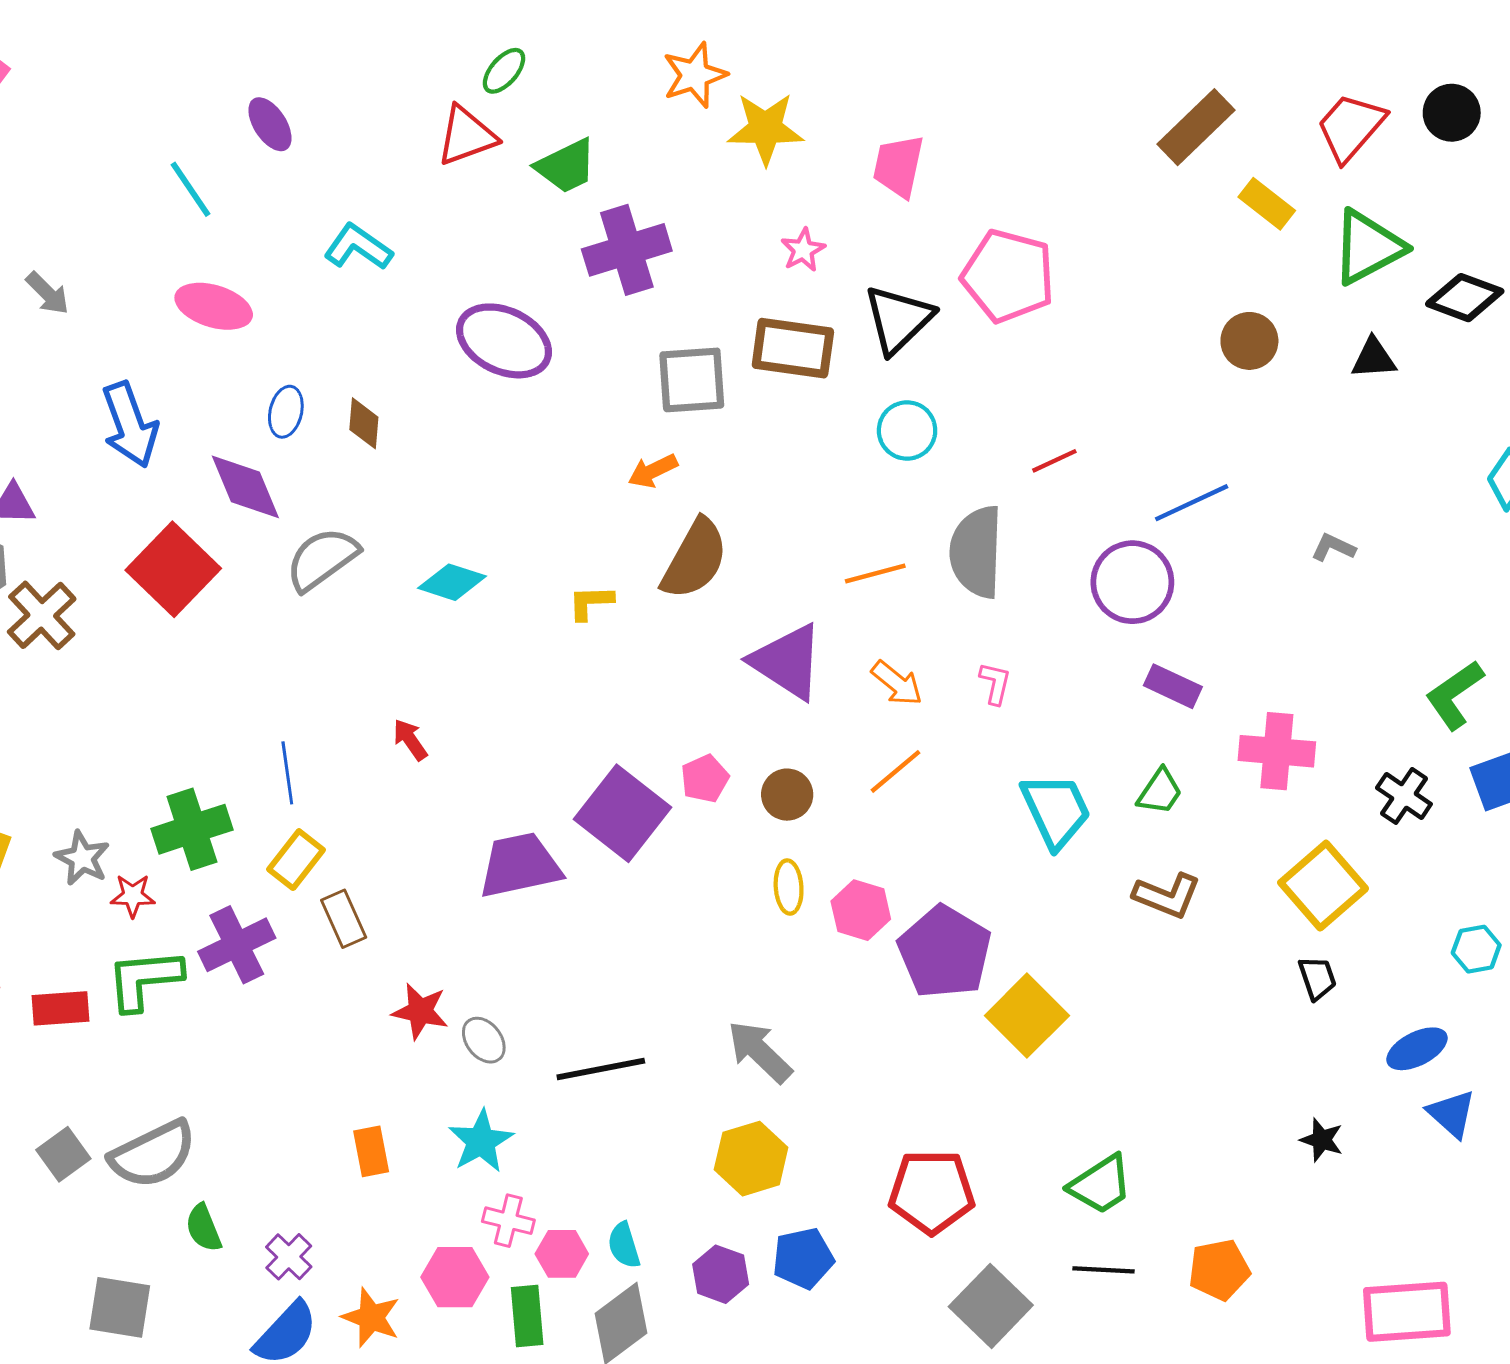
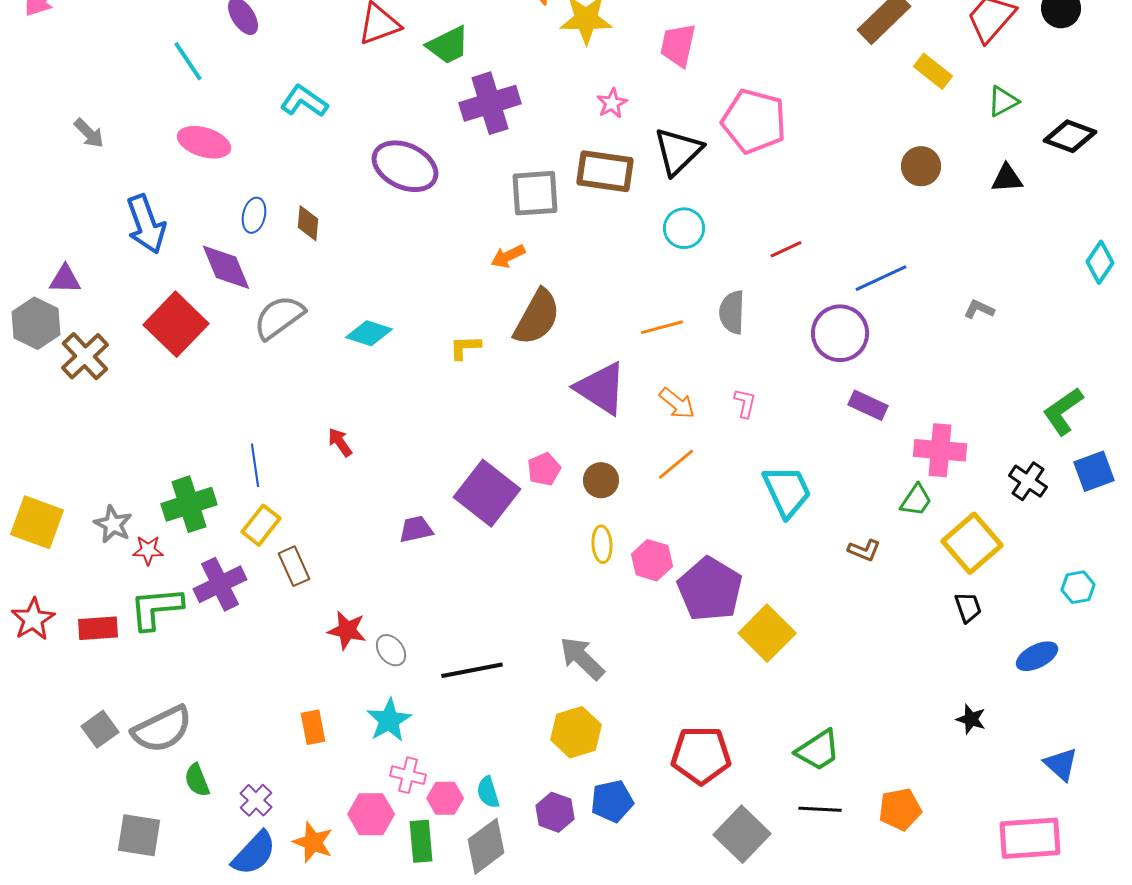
green triangle: (1368, 247) -> (1003, 101), size x0.6
gray semicircle: (976, 552) -> (732, 312), size x0.7
green trapezoid: (1160, 792) -> (916, 500), moved
purple trapezoid: (520, 865) -> (416, 529), size x0.6
brown L-shape: (1167, 896) -> (864, 550), size x0.7
blue triangle: (1452, 1114) -> (1061, 764), moved

